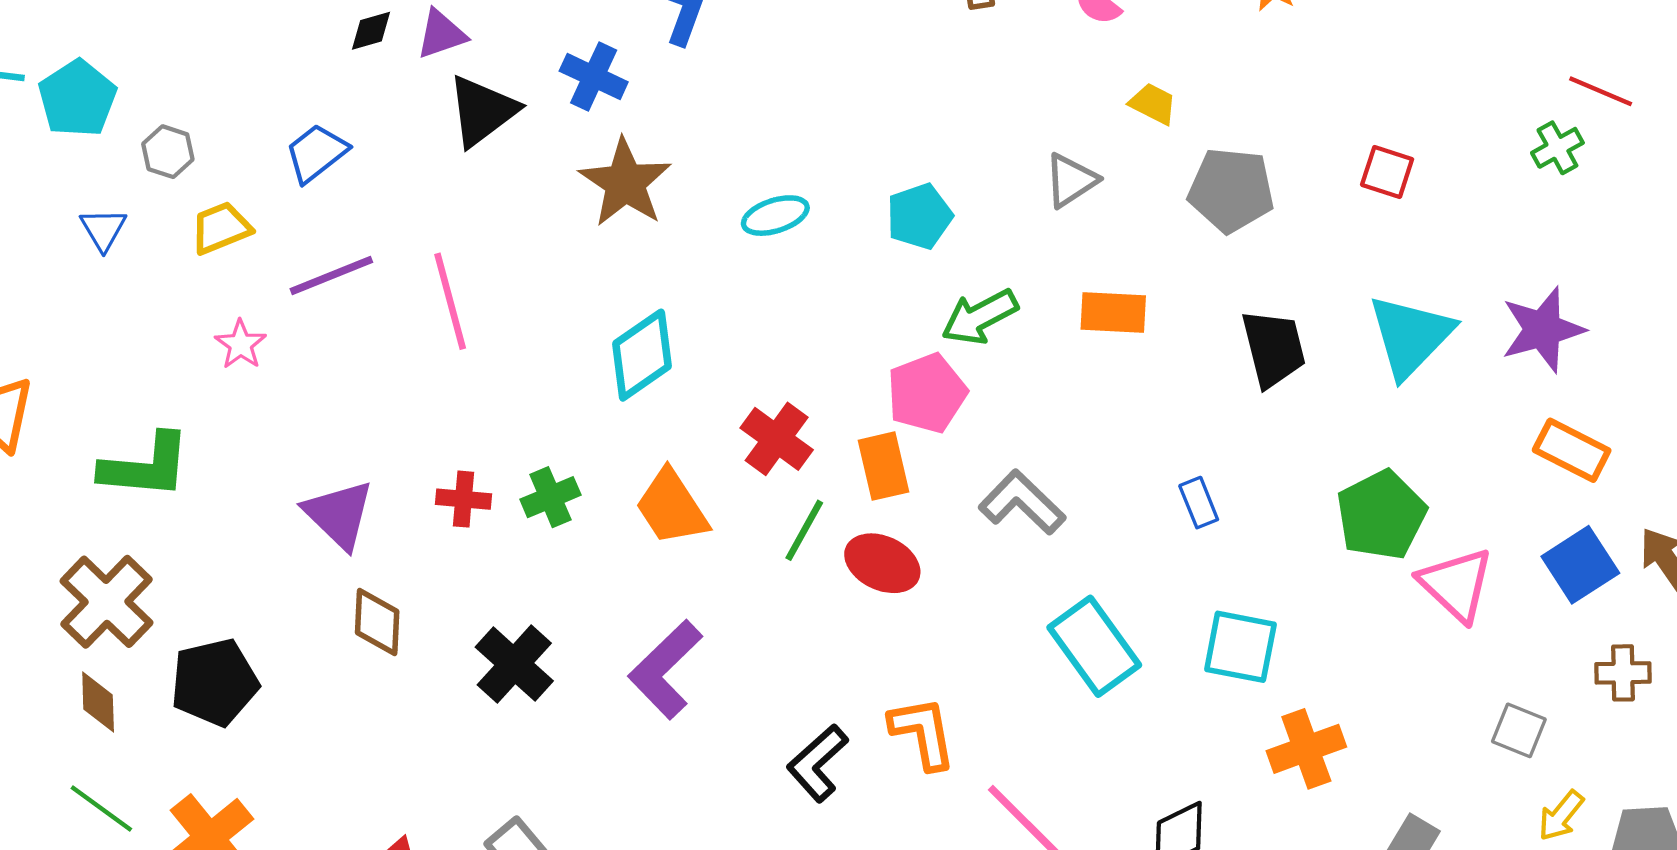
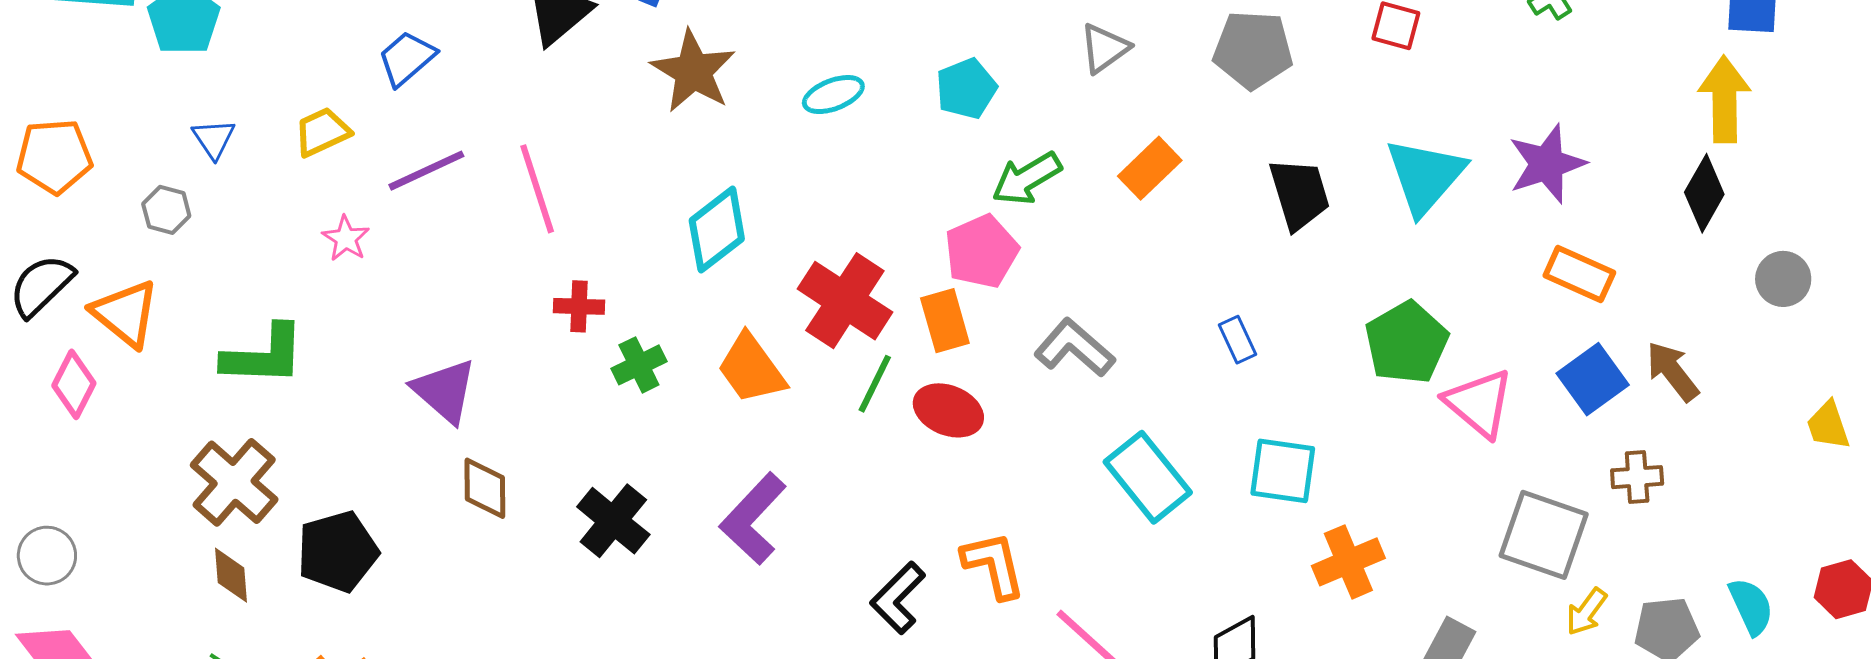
gray hexagon: (168, 152) -> (166, 210), moved
orange rectangle: (1113, 312) -> (1150, 168), turned -44
red cross: (777, 439) -> (845, 301), size x1.4
red cross: (463, 499) -> (579, 306), moved
gray square: (1519, 730) -> (1544, 535), size x1.8

